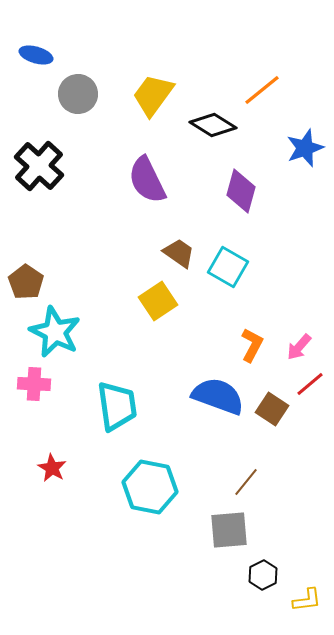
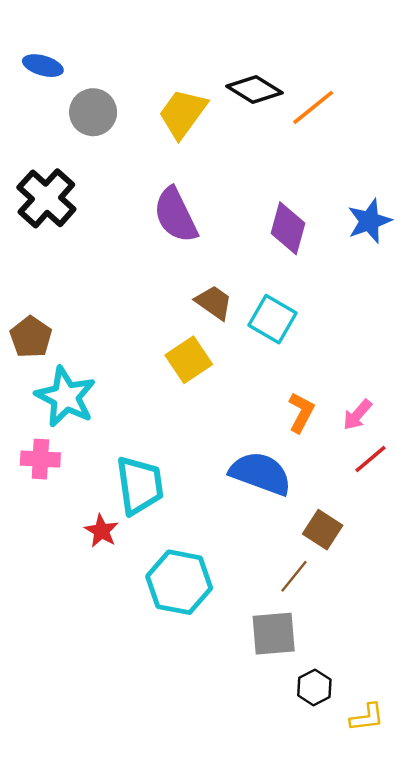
black diamond: (213, 125) -> (255, 89), moved
blue star: (305, 148) -> (369, 221), moved
brown square: (272, 409) -> (323, 530), moved
red star: (52, 468) -> (101, 531), moved

